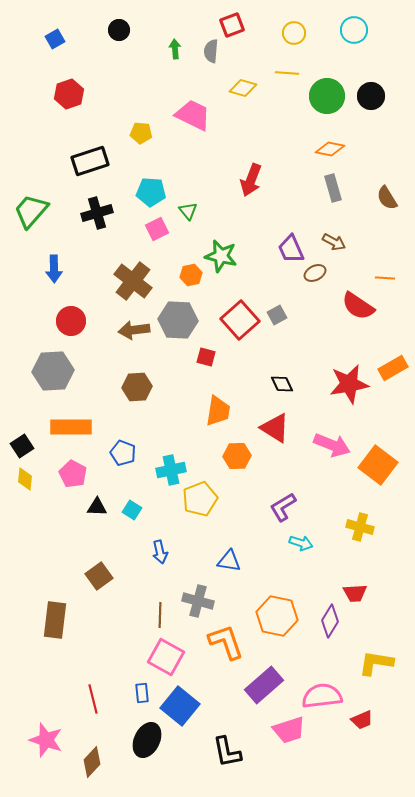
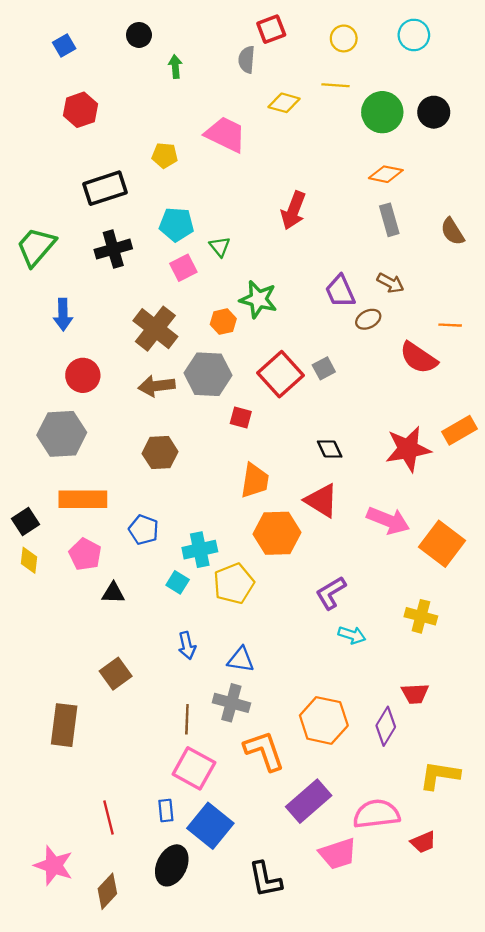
green arrow: (175, 49) -> (175, 67), moved
orange hexagon: (237, 456) -> (277, 533), size x1.4
cyan square: (132, 510) -> (178, 582), moved
blue triangle: (229, 561) -> (241, 660), moved

